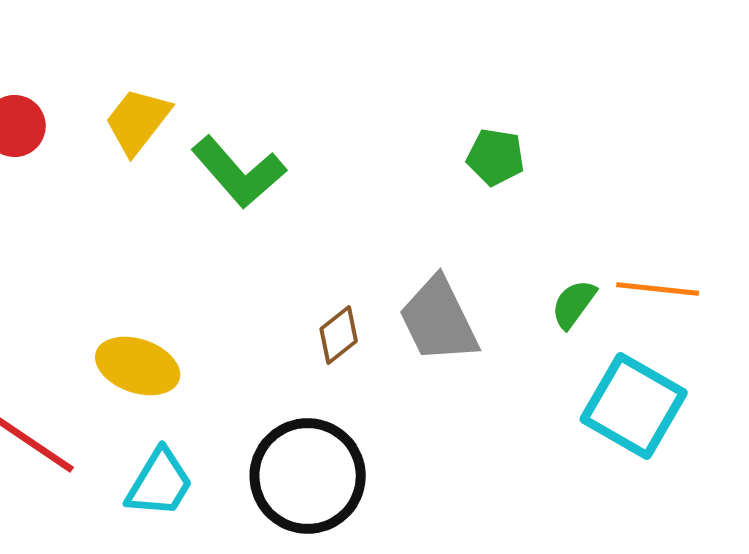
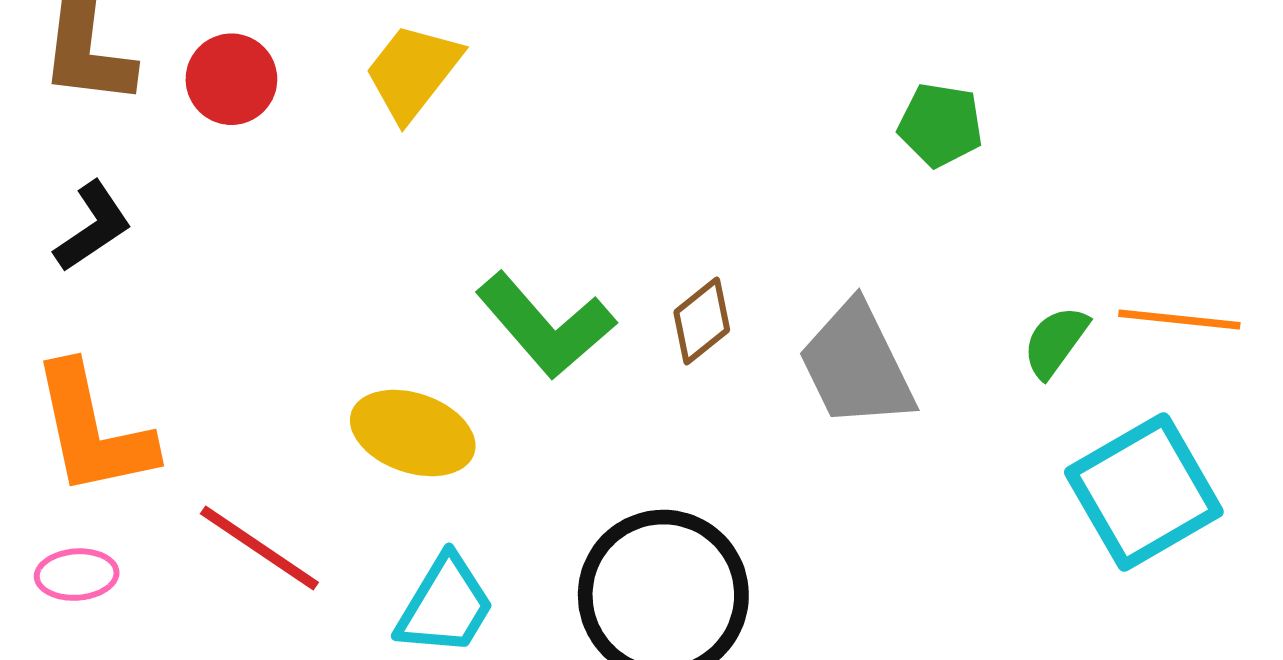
green L-shape: (239, 172) -> (545, 325), moved
brown diamond: (339, 335) -> (702, 321), moved
cyan square: (634, 406) -> (1144, 492), turned 30

